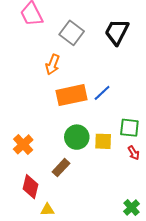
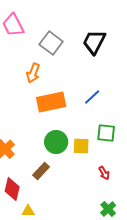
blue line: (102, 93) -> (92, 97), moved
red arrow: (134, 153) -> (104, 173), moved

